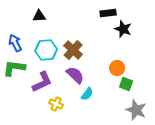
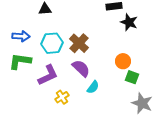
blue arrow: (15, 43) -> (21, 36), turned 120
yellow cross: (56, 104) -> (62, 97), turned 32

